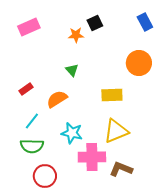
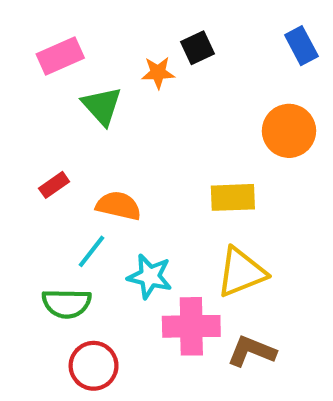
green triangle: (72, 70) -> (102, 106), moved, size x1.5
orange semicircle: (57, 99) -> (119, 206), turned 45
cyan line: (32, 121) -> (91, 251), moved

